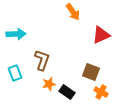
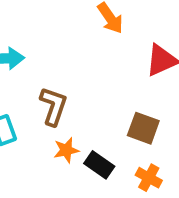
orange cross: (101, 92) -> (149, 178), moved

